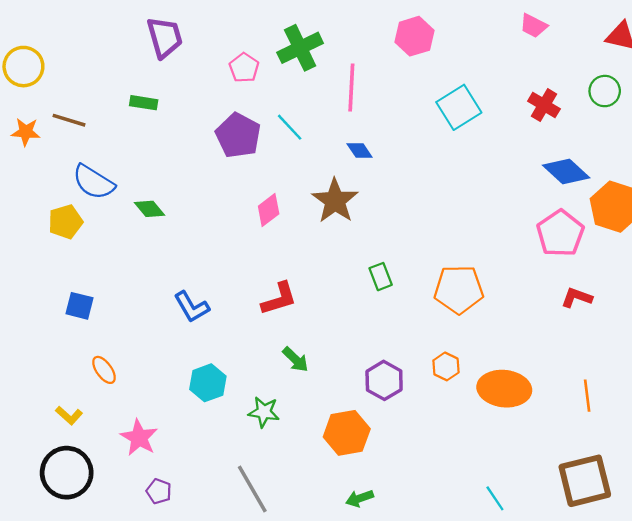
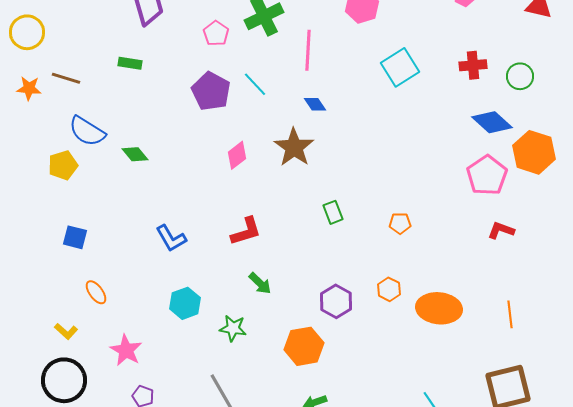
green circle: (605, 91) -> (520, 76), moved
red cross: (544, 105) -> (473, 65), turned -36
orange pentagon: (459, 289) -> (400, 223), size x0.5

